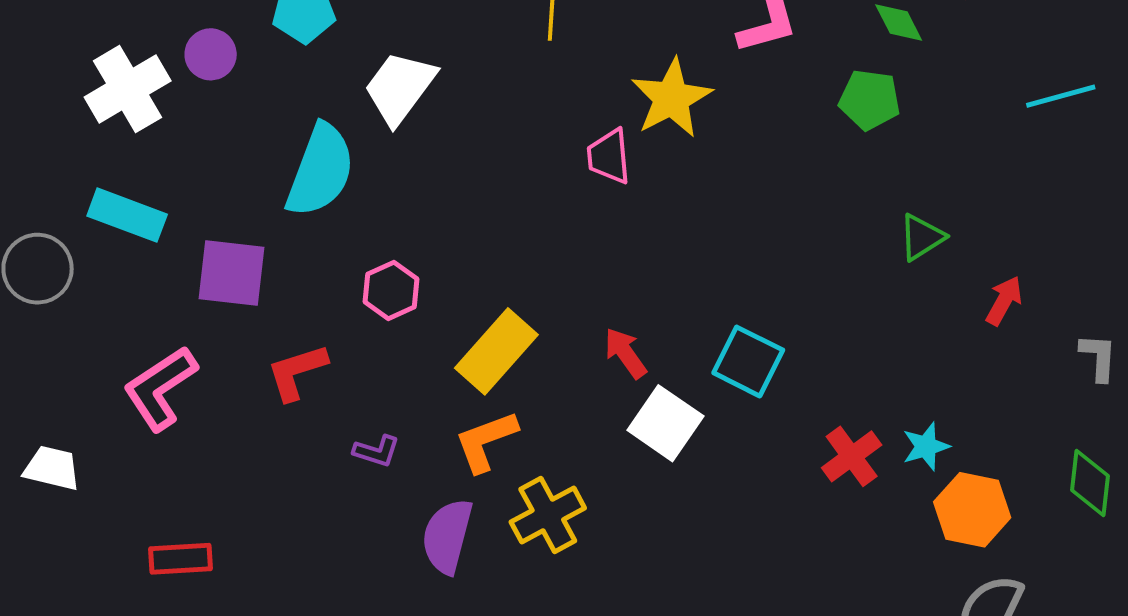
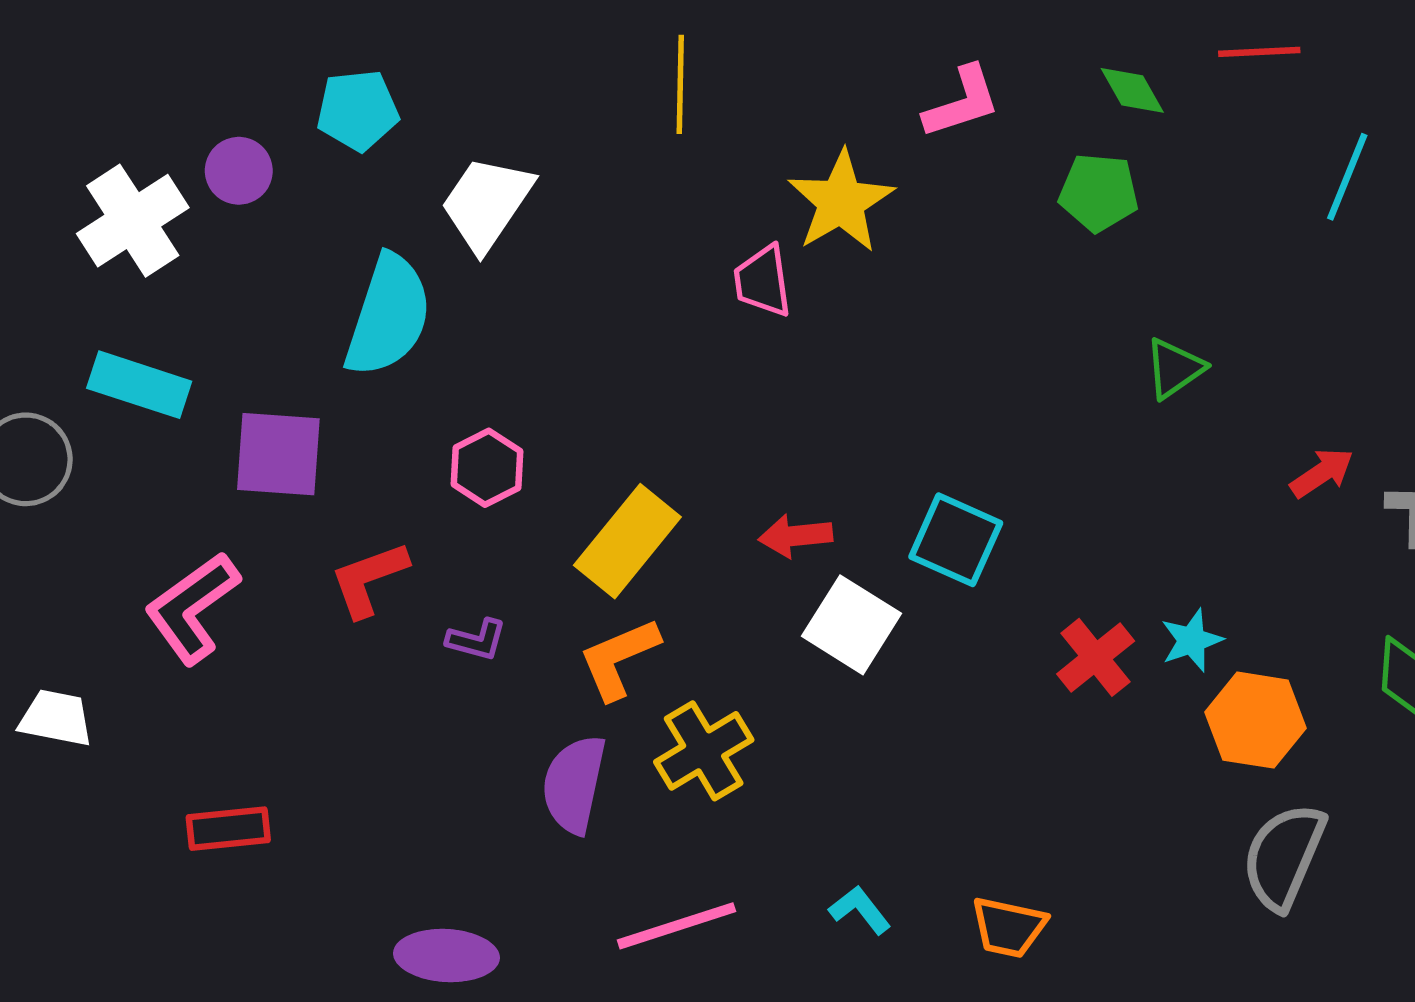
cyan line: (1061, 96) -> (1347, 177), turned -50
red arrow: (1004, 301) -> (1322, 473), moved, turned 30
red arrow: (625, 353) -> (795, 536), turned -58
purple L-shape: (377, 451) -> (477, 640), moved

